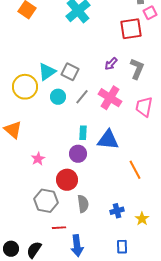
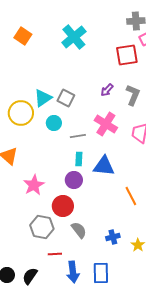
gray line: (82, 97) -> (78, 136), moved, turned 42
pink star: (38, 159) -> (34, 185), size x1.5
gray semicircle: (83, 204) -> (79, 230), turned -30
blue rectangle: (122, 247) -> (101, 273), moved, size x1.5

